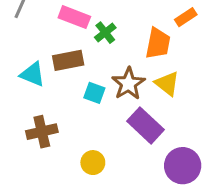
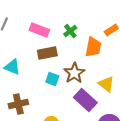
green cross: (105, 33) -> (70, 31), moved
brown rectangle: (68, 60) -> (47, 53), moved
yellow triangle: (167, 84) -> (106, 84), moved

